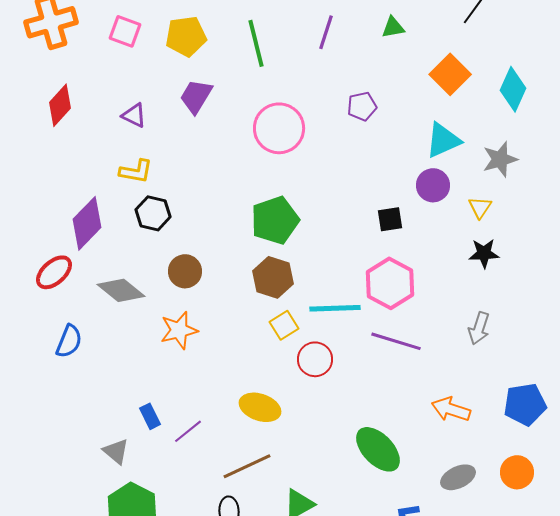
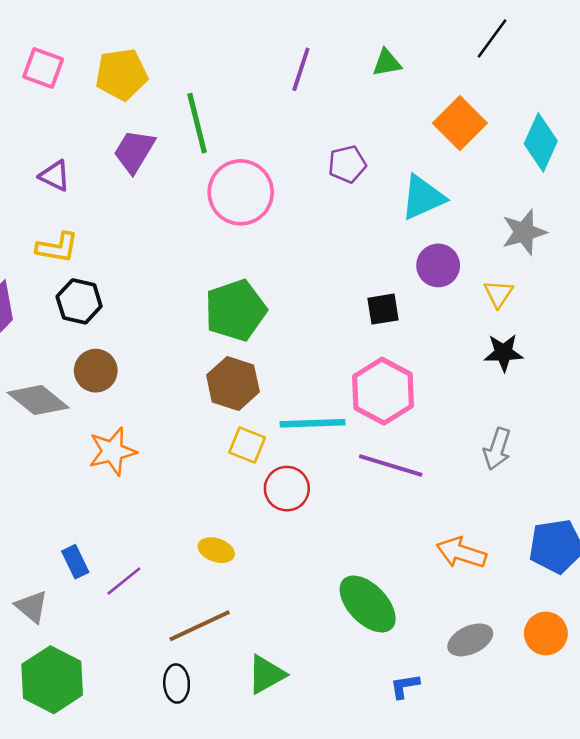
green line: (256, 43) -> (197, 123), moved
cyan triangle: (443, 140) -> (423, 197), moved
brown circle: (185, 271) -> (96, 371), moved
yellow square: (284, 325) -> (247, 445), turned -36
yellow ellipse: (260, 407) -> (216, 550), size x0.7

